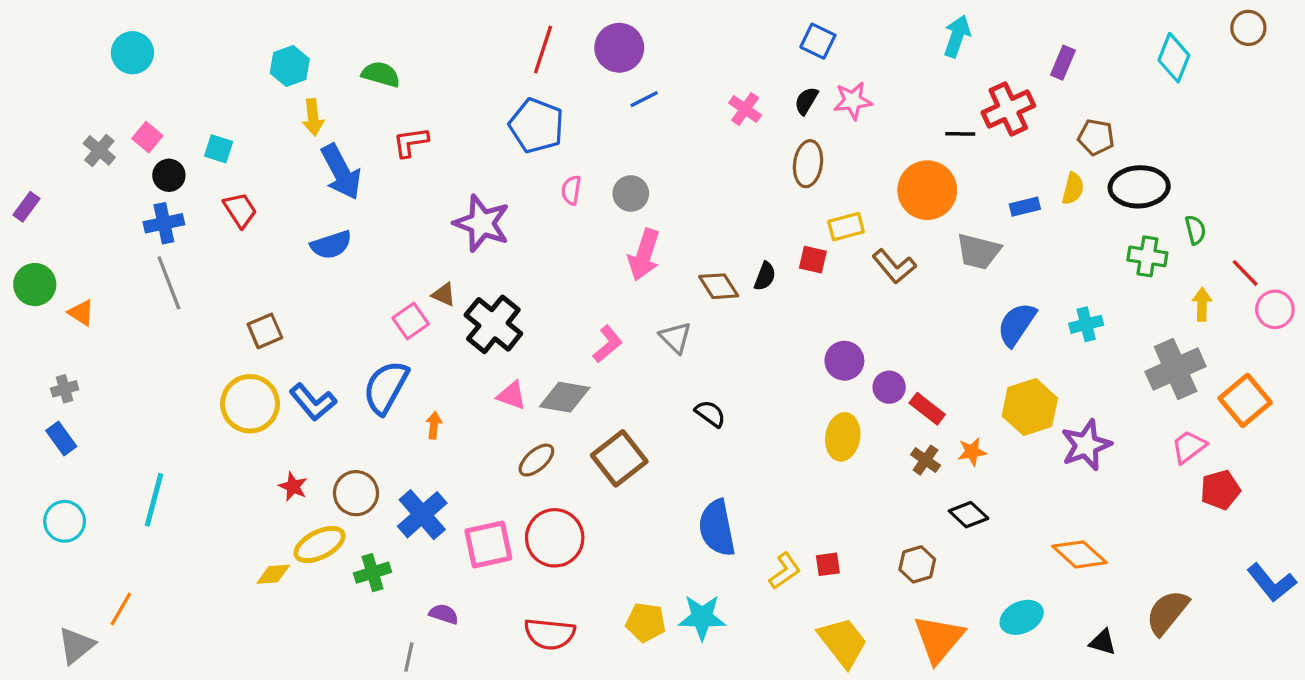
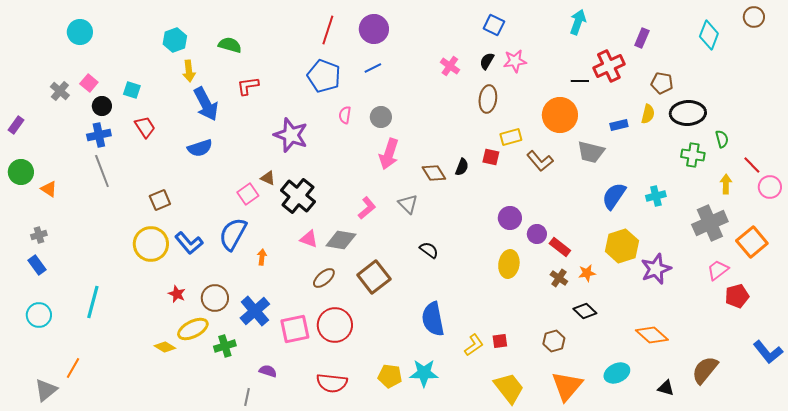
blue line: (644, 99) -> (373, 68), moved
yellow diamond: (273, 574) -> (165, 347), turned 35

